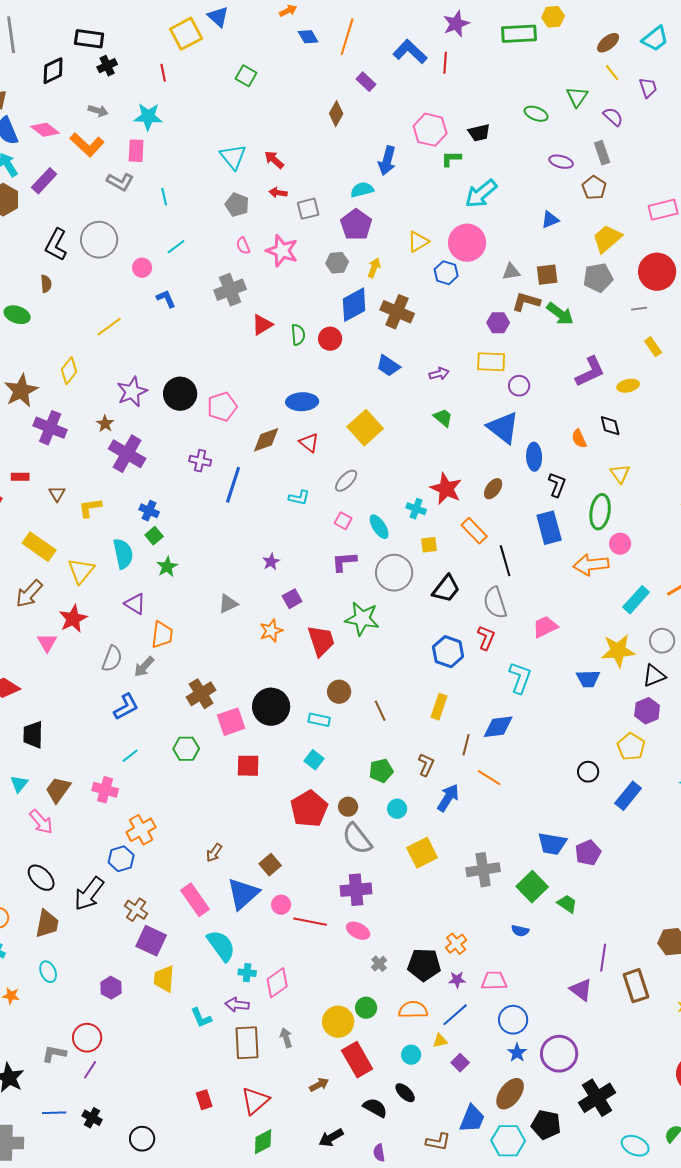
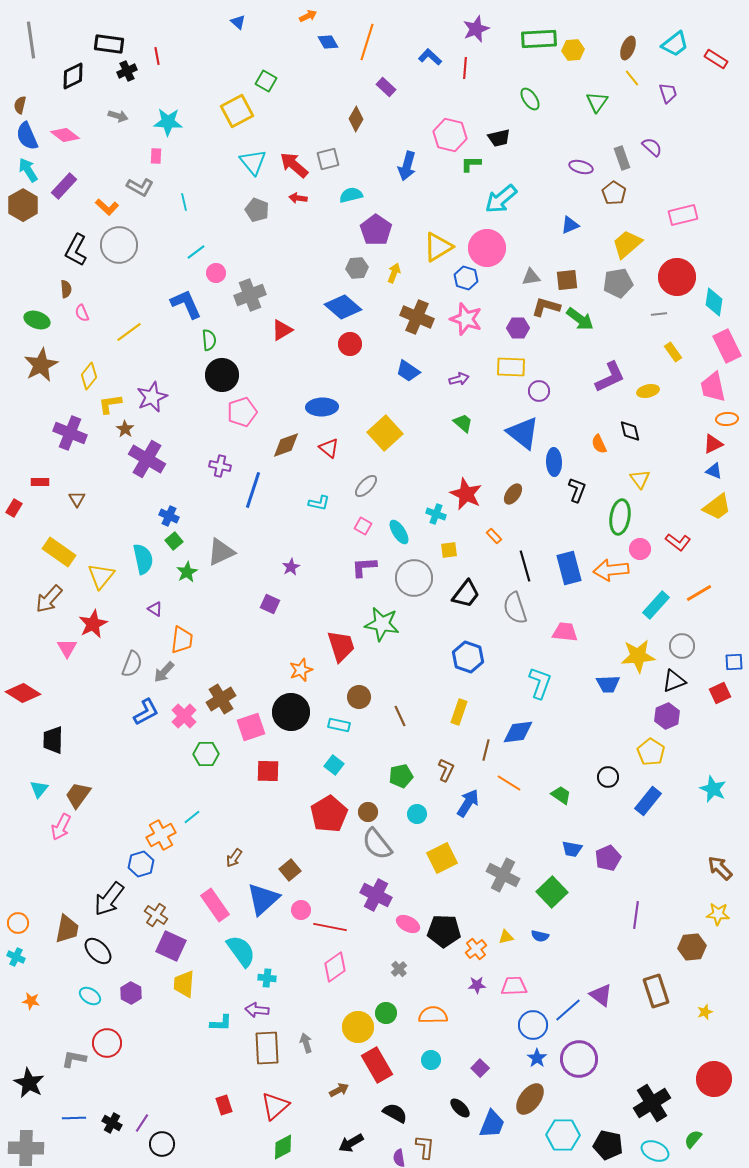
blue triangle: (218, 17) -> (238, 22), size x0.7
yellow hexagon: (553, 17) -> (573, 50), moved
yellow square: (186, 34) -> (237, 111), moved
brown ellipse: (608, 43) -> (628, 48), turned -30
blue L-shape: (410, 52) -> (430, 57), size x0.7
red line: (163, 73) -> (157, 56), moved
green ellipse: (536, 114) -> (530, 99), moved, turned 35
purple semicircle: (613, 117) -> (652, 147), moved
orange L-shape: (87, 145) -> (107, 207), moved, size x0.7
pink rectangle: (136, 151) -> (156, 156), size x0.7
red arrow: (274, 160) -> (294, 165), size x1.4
cyan semicircle: (362, 190) -> (351, 195), moved
gray square: (308, 209) -> (328, 159), moved
yellow triangle: (418, 242) -> (438, 247), size x1.4
pink semicircle: (243, 246) -> (82, 313), moved
pink star: (282, 251) -> (466, 319), moved
pink circle: (142, 268) -> (216, 273), moved
blue L-shape: (166, 299) -> (186, 304), size x1.6
blue diamond: (354, 305) -> (343, 307), moved, turned 69
green semicircle: (298, 335) -> (209, 340), moved
brown star: (21, 391) -> (41, 365), moved
black circle: (180, 394) -> (222, 375), moved
yellow L-shape: (90, 508) -> (110, 404), moved
blue rectangle: (549, 528) -> (569, 568), moved
orange rectangle: (474, 531) -> (494, 536), size x0.6
purple square: (292, 599) -> (270, 604), moved, turned -36
purple triangle: (135, 604) -> (155, 609), size x0.7
gray triangle: (228, 604) -> (221, 552), moved, size x1.4
pink trapezoid: (545, 627) -> (565, 632), turned 32
orange star: (271, 631) -> (301, 670), moved
red L-shape: (486, 638) -> (678, 542), moved, turned 105
cyan line: (130, 756) -> (192, 817), moved
pink cross: (105, 790) -> (184, 716), moved, turned 30
pink arrow: (41, 822) -> (61, 827), turned 68
blue trapezoid: (552, 844) -> (572, 849), size x0.7
gray cross: (483, 870) -> (503, 875), turned 36
black ellipse: (41, 878) -> (98, 951), moved
purple cross: (356, 890) -> (376, 895), turned 32
green trapezoid: (567, 904) -> (561, 795), moved
pink ellipse: (358, 931) -> (408, 924), moved
purple line: (603, 958) -> (636, 915), moved
black pentagon: (424, 965) -> (444, 931), moved
cyan ellipse: (48, 972) -> (90, 996), moved, turned -35
pink diamond: (277, 983) -> (335, 967), moved
blue line: (455, 1015) -> (568, 1010), moved
cyan L-shape: (201, 1018) -> (221, 1023), turned -65
yellow triangle: (440, 1041) -> (506, 937), moved
purple line: (90, 1070) -> (142, 1123), moved
black ellipse: (405, 1093) -> (460, 1108), moved
black cross: (597, 1098) -> (652, 1103), moved
black pentagon: (546, 1125) -> (608, 1145), moved
cyan hexagon: (508, 1141) -> (563, 1135), moved
brown L-shape: (438, 1142) -> (425, 1147), moved, turned -95

